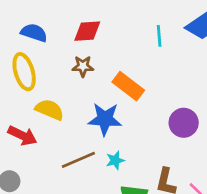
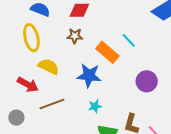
cyan line: (159, 36) -> (129, 40), moved, turned -42
brown line: (78, 160) -> (52, 104), moved

